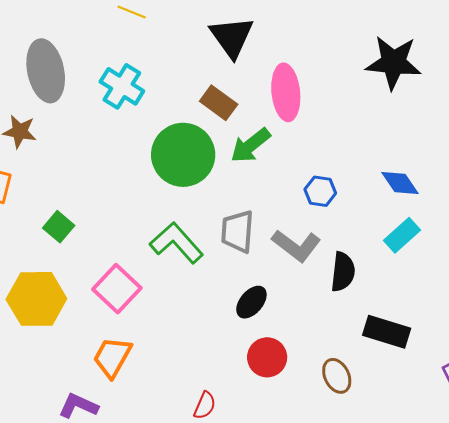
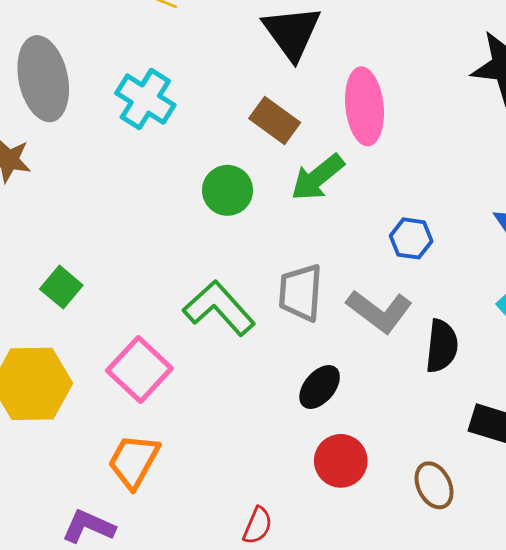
green circle: (183, 155) -> (227, 190), size x0.6

